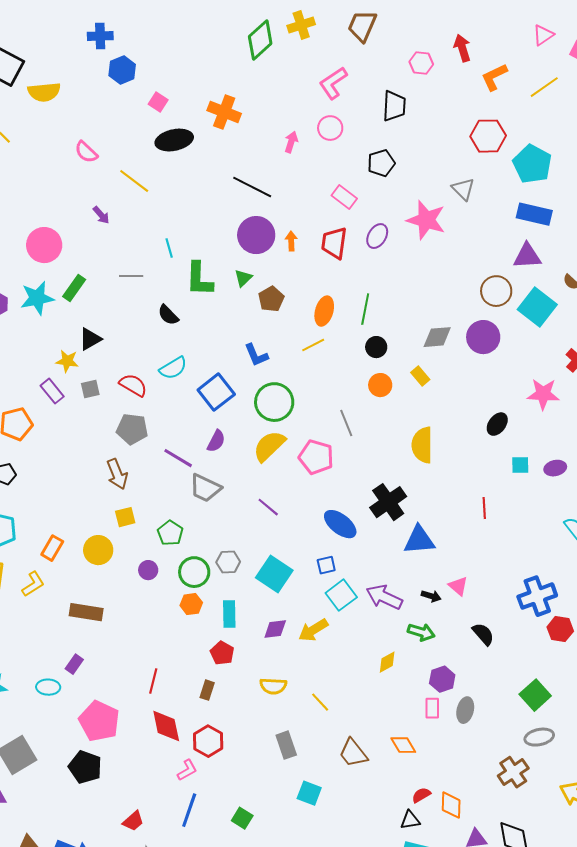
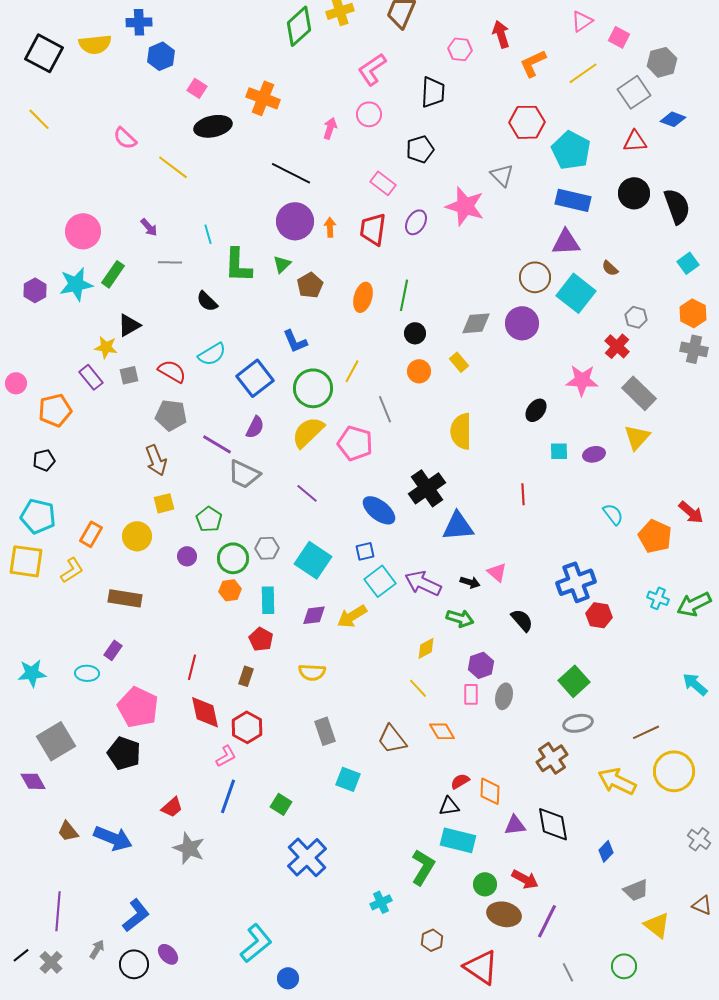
yellow semicircle: (44, 92) -> (95, 44), moved
purple arrow: (101, 215) -> (149, 227), moved
yellow line: (313, 345) -> (352, 371), moved, turned -35
yellow line: (320, 702) -> (418, 688), moved

